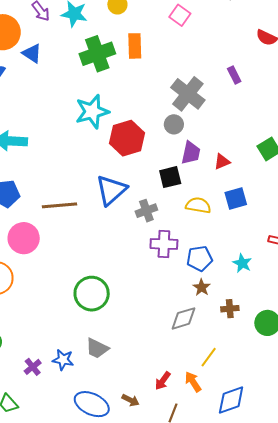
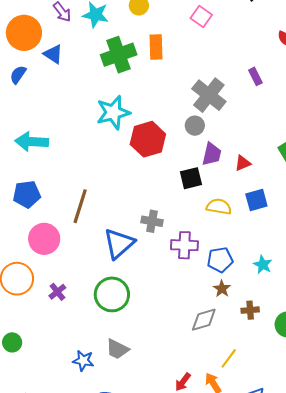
blue triangle: (111, 190) -> (119, 244), moved
brown line: (59, 205) -> (80, 206), turned -68
gray cross: (146, 211) -> (152, 221), moved, turned 30
purple cross: (33, 367) -> (57, 292), moved

